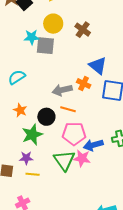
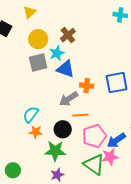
brown cross: (83, 30) -> (68, 35), turned 35
cyan star: (32, 37) -> (57, 53), moved
blue triangle: (98, 66) -> (66, 69), moved
cyan semicircle: (17, 77) -> (31, 114), moved
green star: (32, 135) -> (55, 151), turned -30

